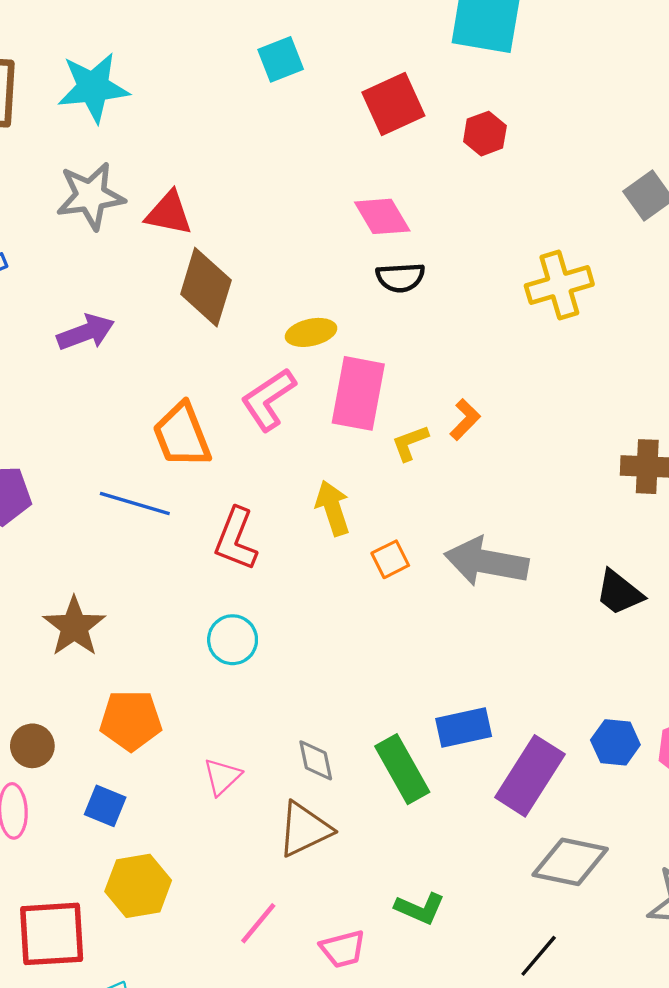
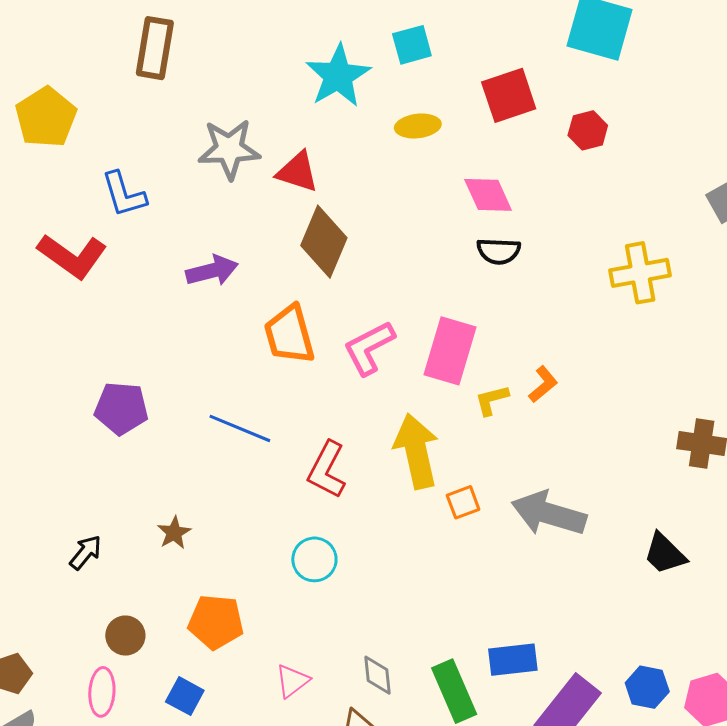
cyan star: (93, 87) -> (338, 76), moved, turned -30
yellow ellipse: (311, 332) -> (418, 126), moved
orange trapezoid: (182, 435) -> (289, 335), moved
yellow arrow: (333, 508) -> (416, 451), size x1.5
brown star: (74, 627) -> (174, 533), size x0.6

